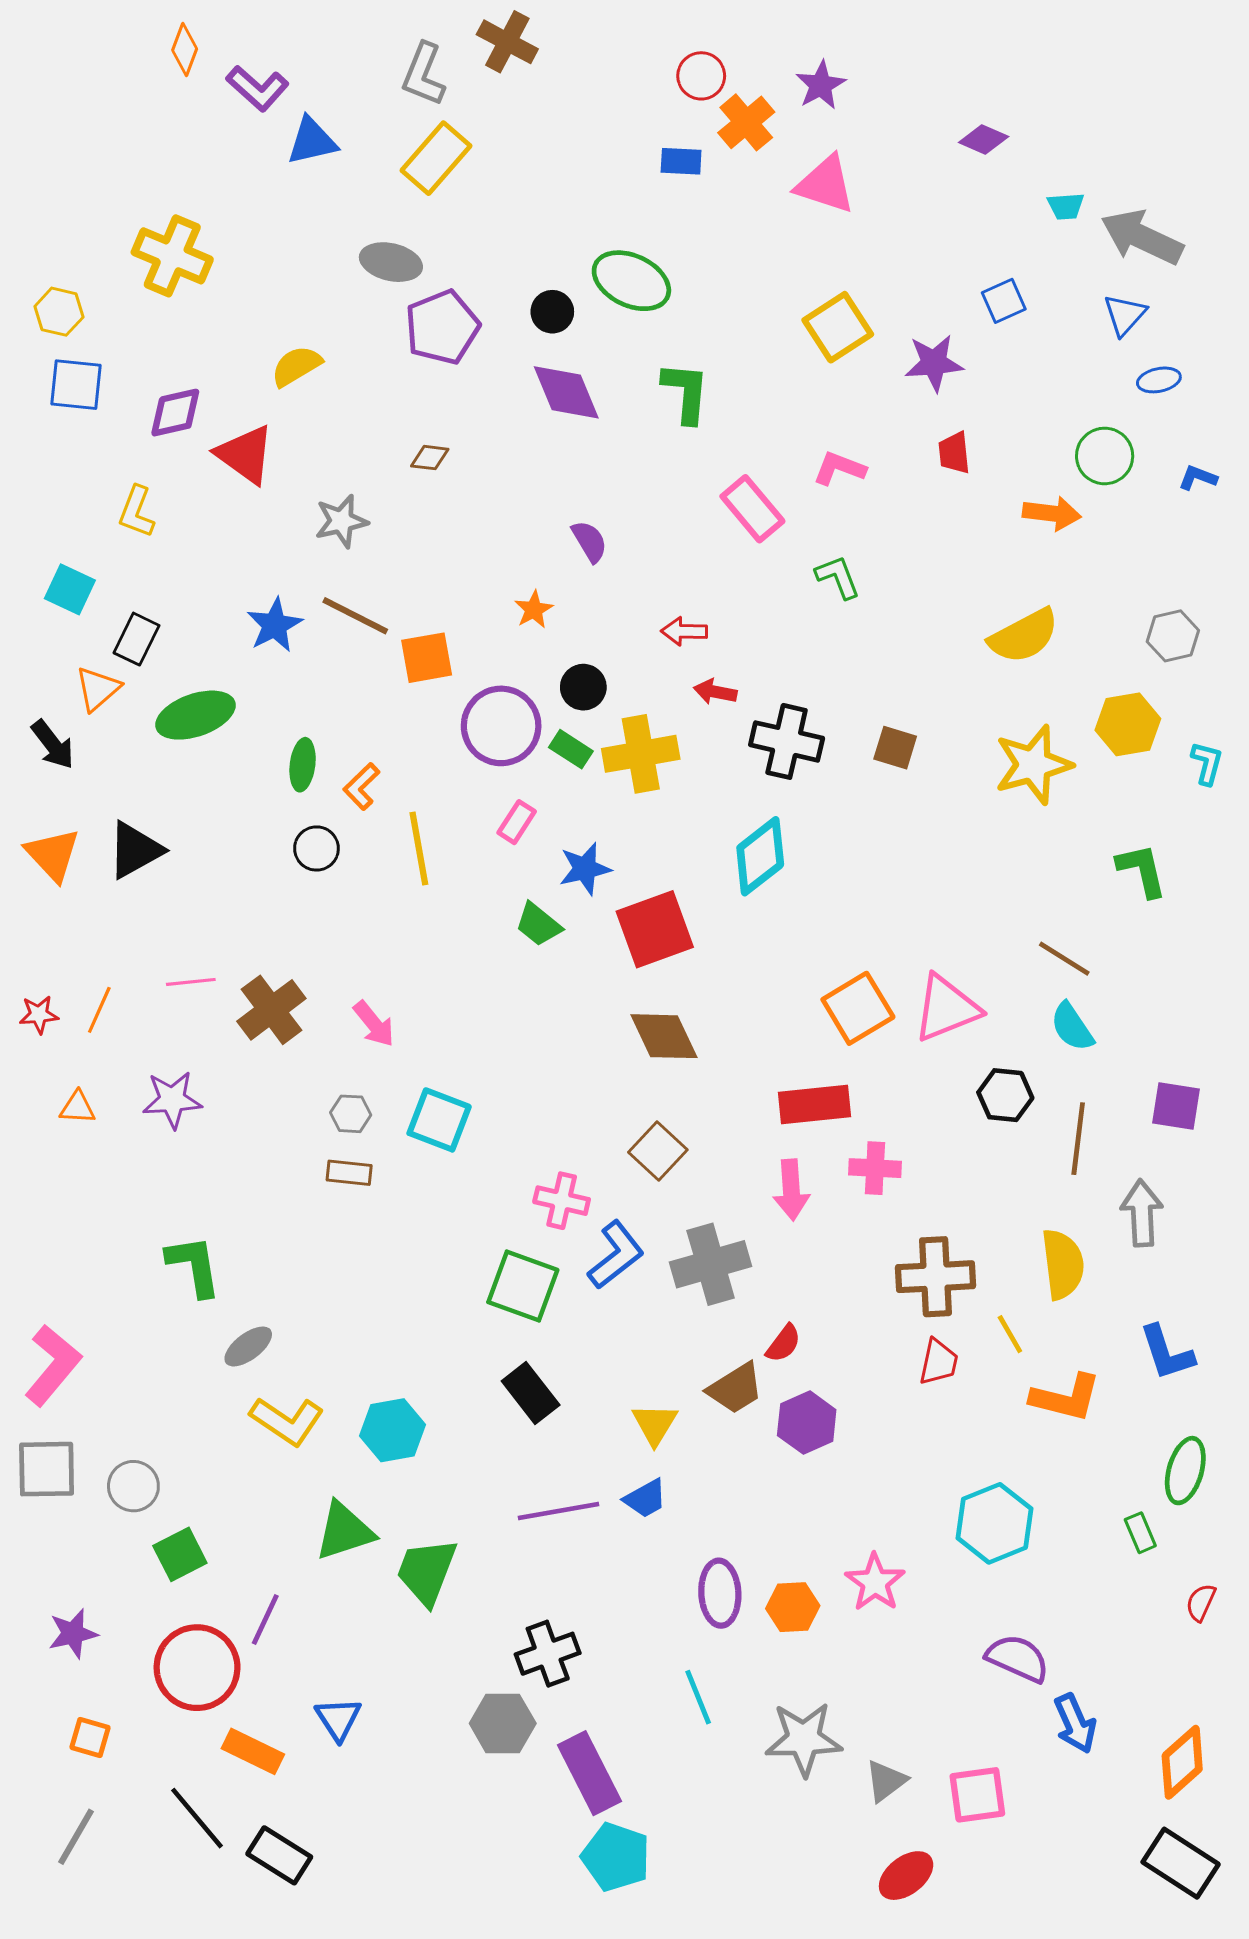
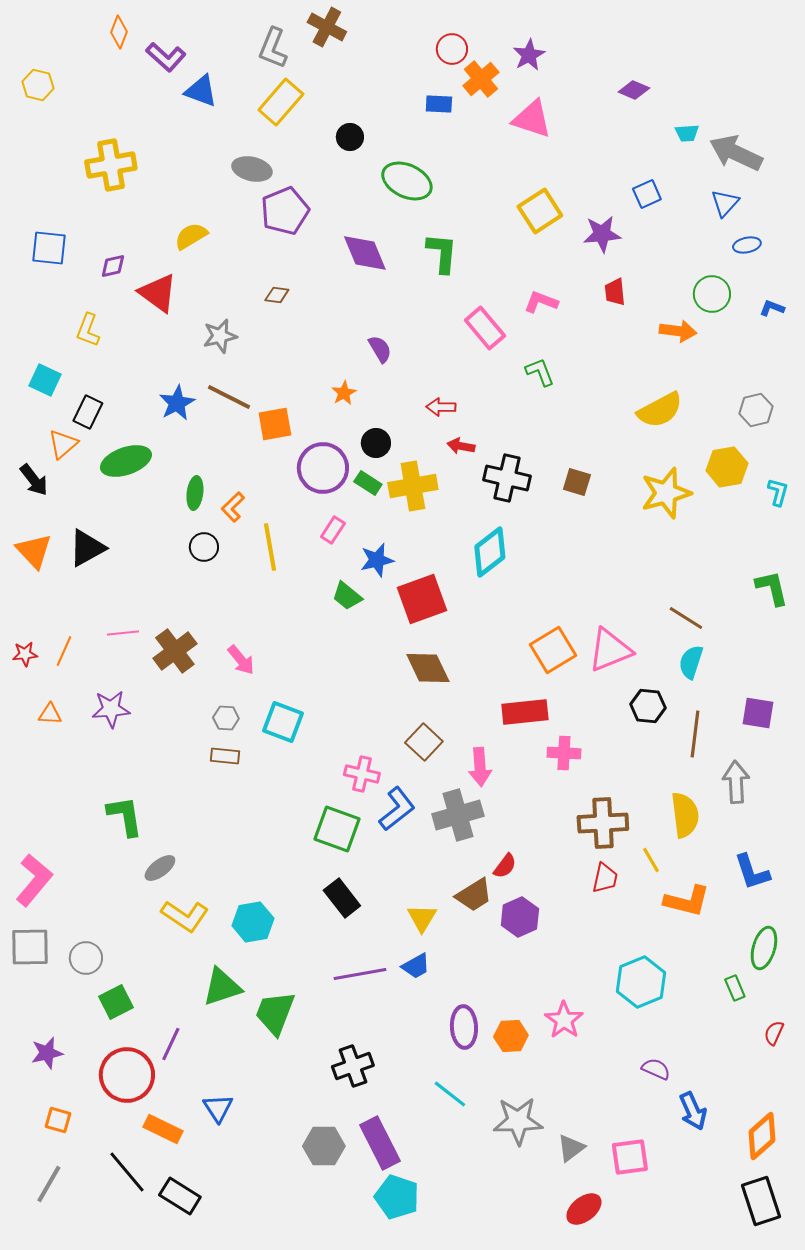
blue triangle: (312, 141) -> (201, 91), turned 33
yellow cross: (172, 256) -> (111, 165), turned -33
yellow hexagon: (59, 312) -> (38, 85), moved
black circle: (552, 312) -> (350, 137), moved
purple diamond: (175, 413) -> (113, 266), size x0.7
green L-shape: (1142, 870) -> (772, 588), moved
cyan semicircle: (1072, 1027) -> (691, 662), turned 52
pink arrow: (791, 1190) -> (480, 767), moved
purple semicircle: (1018, 1658) -> (656, 1069), size x0.7
cyan line: (698, 1697) -> (450, 1094), turned -30
gray hexagon: (503, 1723) -> (324, 1146), moved
black rectangle: (1181, 1863) -> (761, 1201), turned 39

